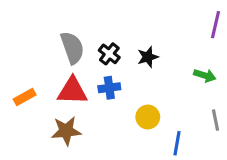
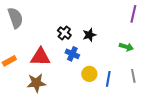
gray semicircle: (72, 48) -> (15, 18), moved
blue cross: (109, 88) -> (72, 54), moved, turned 32
blue line: (177, 143) -> (108, 79), moved

